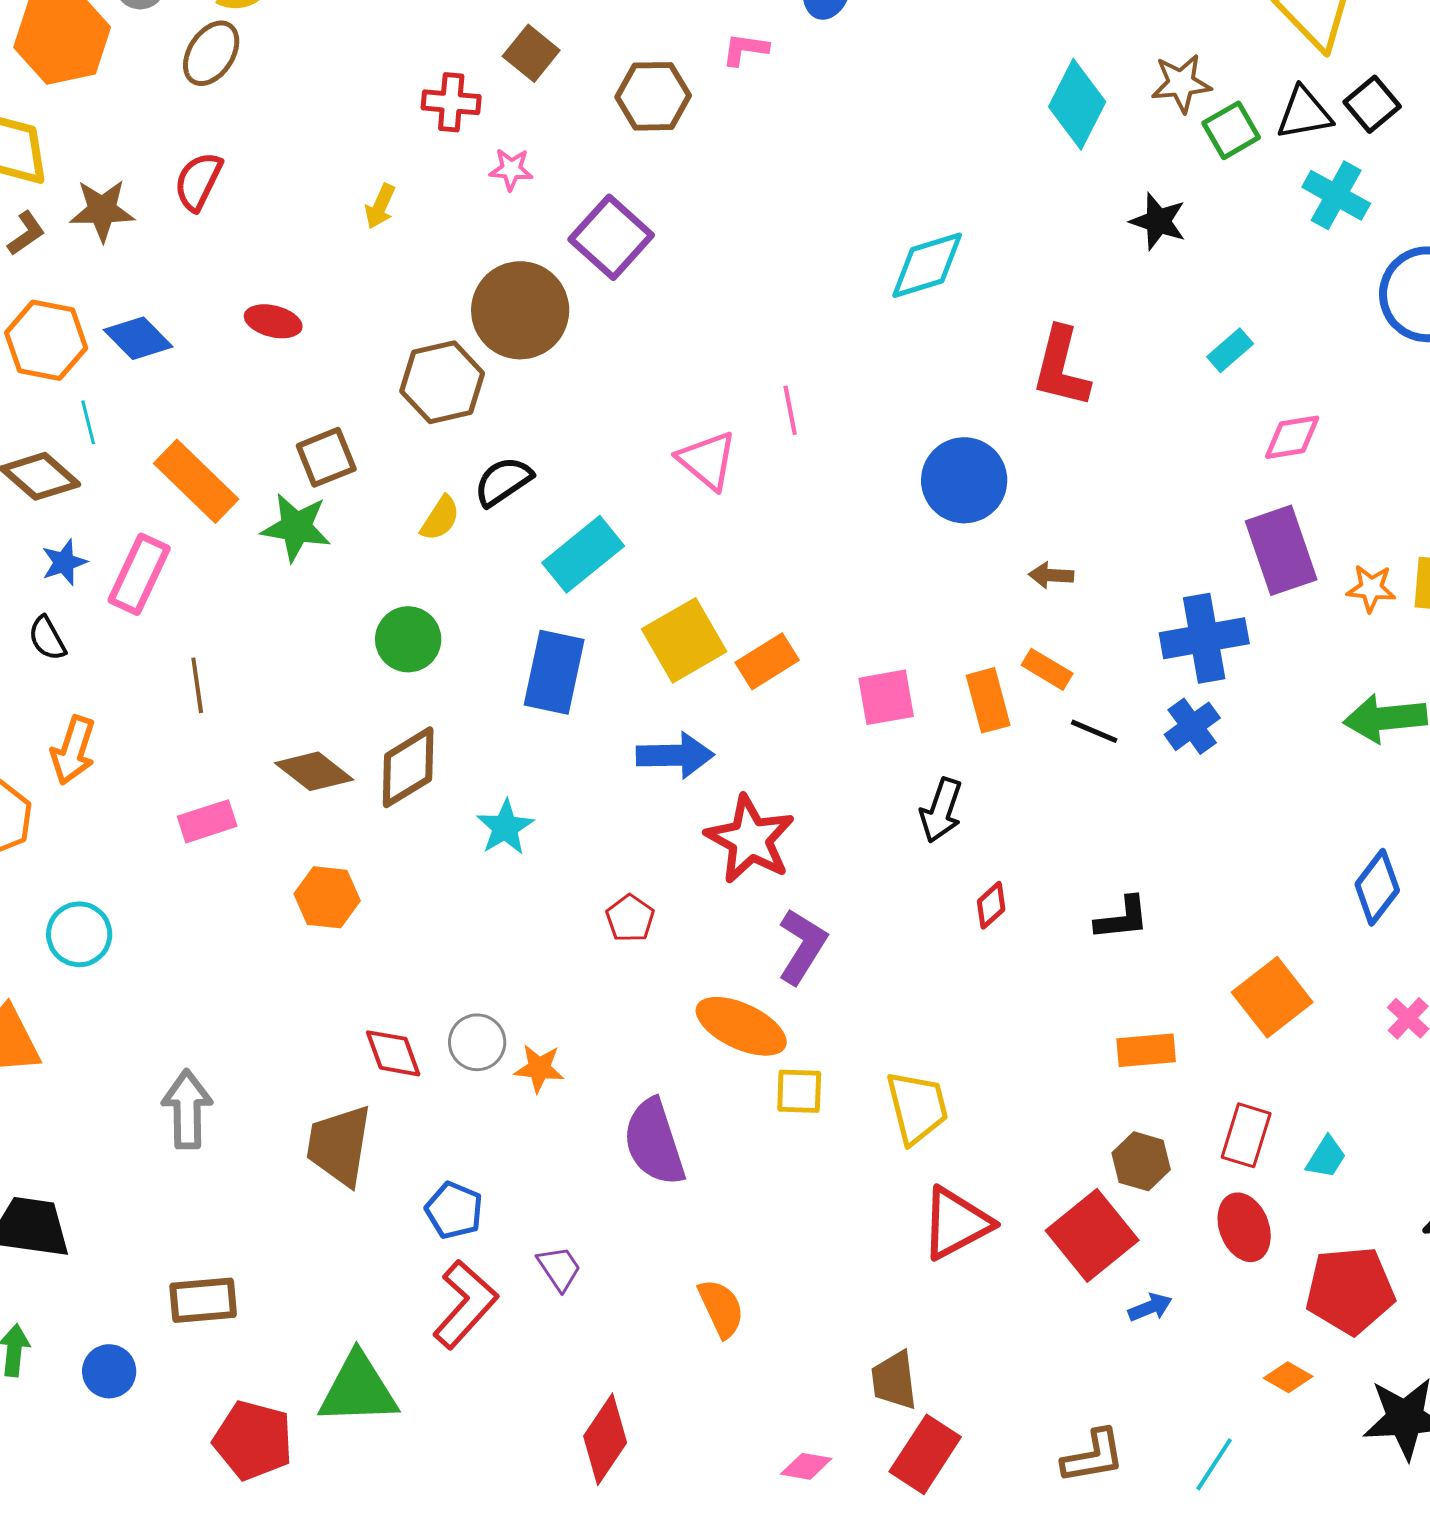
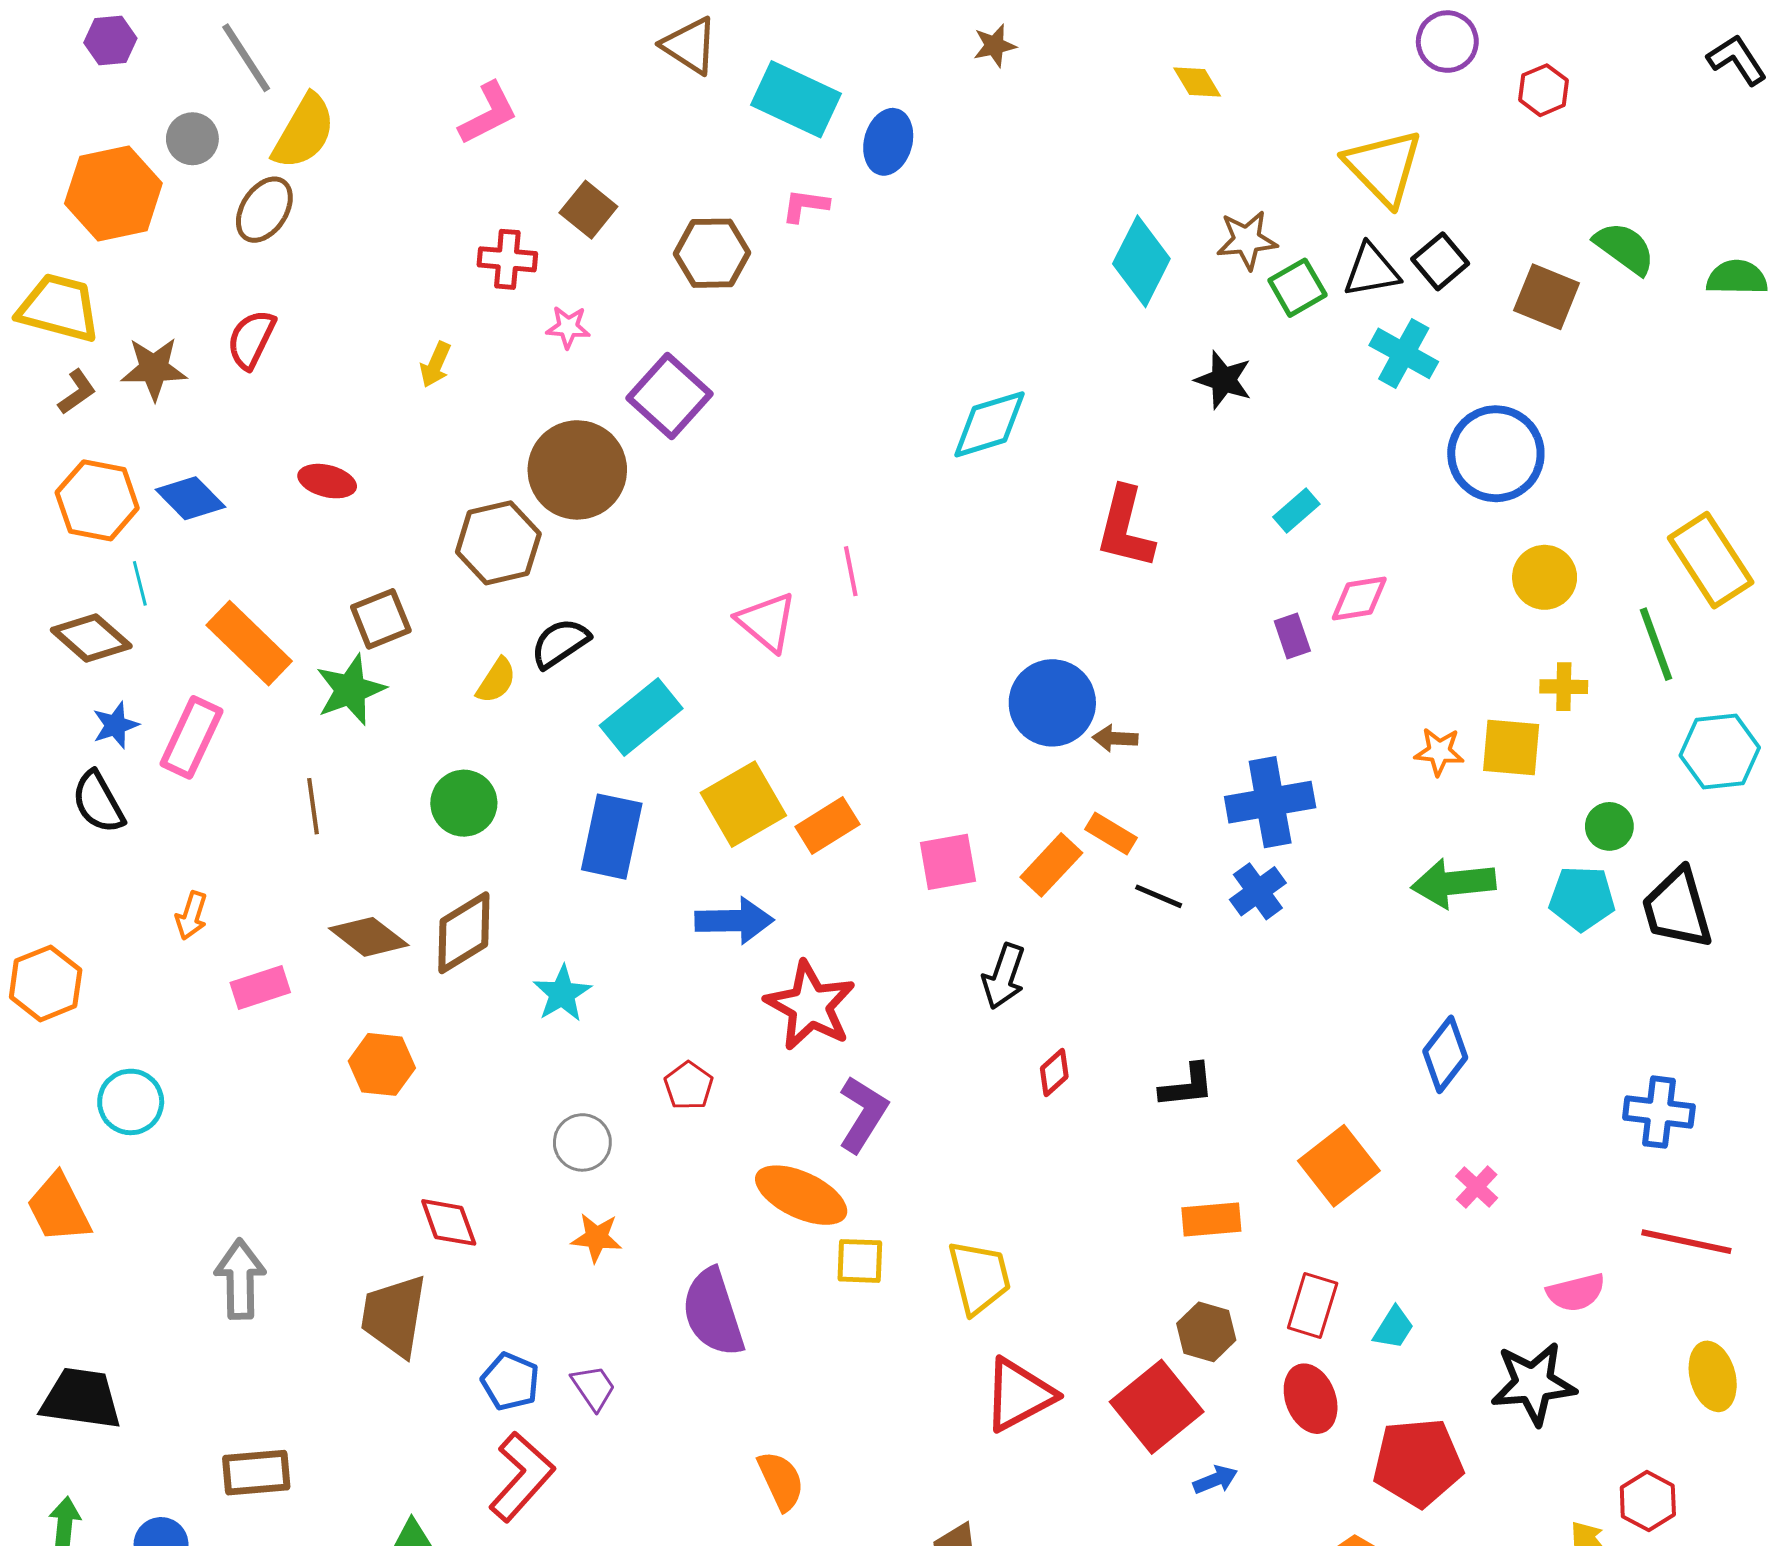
blue circle: (964, 480) -> (1052, 703), moved
green star: (296, 527) -> (350, 690), turned -30
purple rectangle: (1281, 550) -> (1292, 636), moved, size x0.5
black semicircle: (47, 638) -> (98, 802), size x1.4
brown line: (197, 685) -> (313, 806), moved
orange rectangle: (988, 700) -> (1051, 865), turned 58
orange arrow: (73, 750) -> (191, 916), moved, size x0.7
gray circle: (477, 1042) -> (582, 1142), moved
purple trapezoid: (559, 1268) -> (594, 1388), moved

